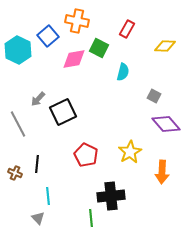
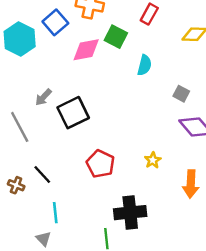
yellow star: (130, 152) -> (153, 160), size x0.6
black line: (37, 164) -> (42, 174), turned -48

